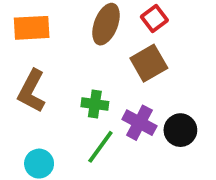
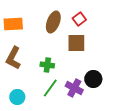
brown square: (149, 63) -> (76, 43), turned 30
purple cross: (139, 123) -> (74, 88), moved

